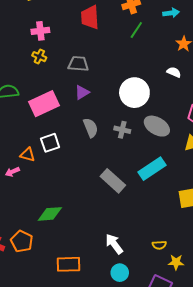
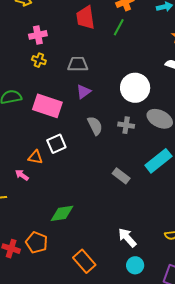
green line: (136, 30) -> (119, 27), moved
pink rectangle: (44, 104) -> (47, 106), turned 48
pink arrow: (12, 172) -> (22, 175), turned 64
gray rectangle: (113, 181) -> (121, 176), size x0.7
orange rectangle: (69, 264) -> (84, 261), turned 55

